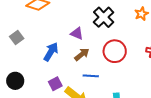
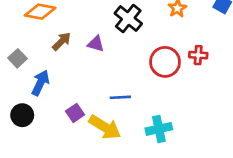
red circle: (115, 51) -> (165, 62), moved
blue arrow: (51, 52) -> (40, 83), moved
brown arrow: (82, 54) -> (62, 41), moved

